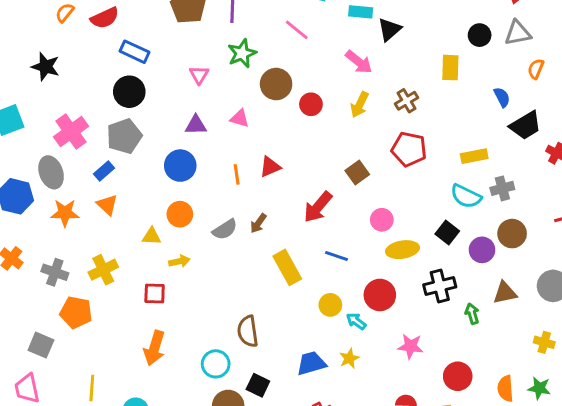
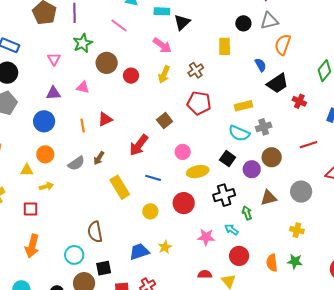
orange semicircle: (536, 69) -> (283, 45), size x1.5
cyan arrow: (356, 321) -> (231, 230), moved
black square: (258, 385) -> (104, 268), turned -35

